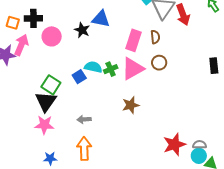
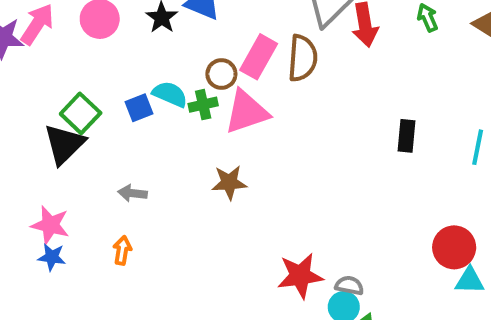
brown semicircle: (155, 37) -> (303, 58), size x1.6
brown circle: (159, 63) -> (221, 74), moved
pink star: (44, 125) -> (50, 225), moved
orange arrow: (84, 149) -> (122, 250), size x0.6

